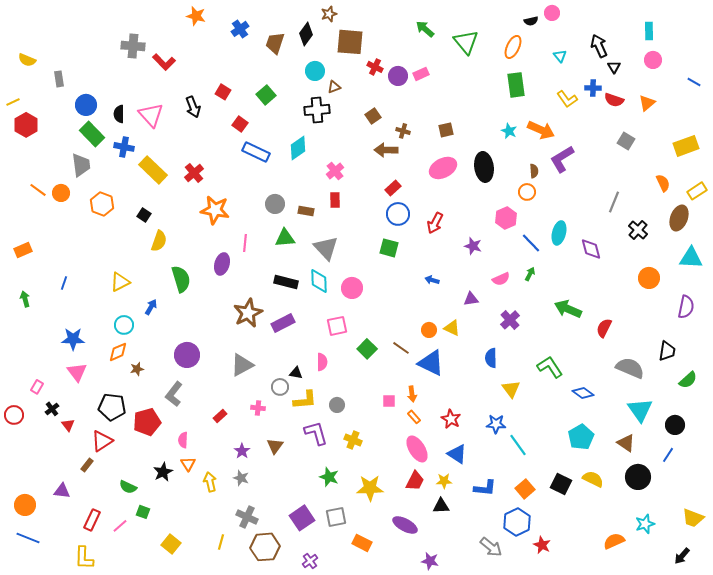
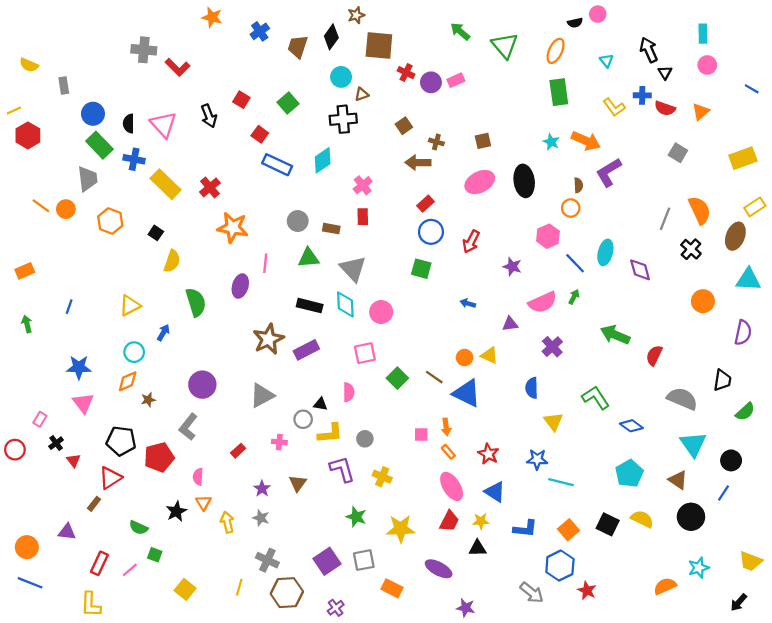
orange semicircle: (663, 183) -> (700, 210), moved, size x1.5
pink semicircle: (501, 279) -> (543, 302), size x1.5
cyan line: (518, 445) -> (561, 482), turned -40

